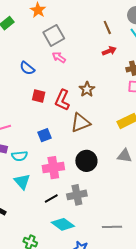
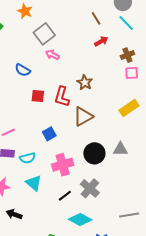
gray triangle: (124, 156) -> (120, 149), moved
gray cross: (77, 195) -> (90, 188), turned -30

